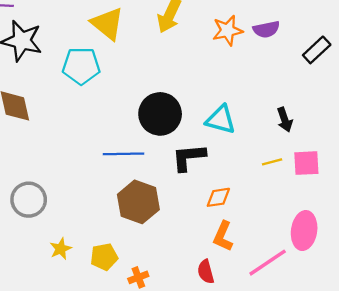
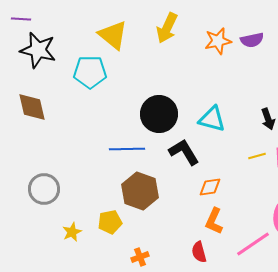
black L-shape: (189, 157) -> (184, 152), turned 64
yellow pentagon: (104, 257) -> (110, 222), moved

